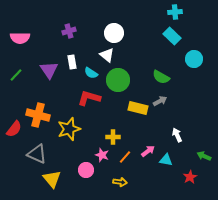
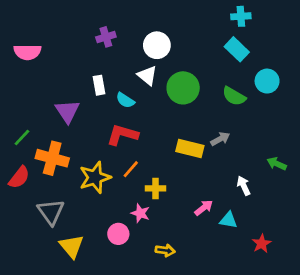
purple cross: (69, 31) -> (106, 37), moved
purple triangle: (49, 70) -> (67, 111), moved
green line: (16, 75) -> (22, 138), moved
green semicircle: (161, 77) -> (234, 96), moved
green circle: (118, 80) -> (183, 88), moved
gray triangle: (37, 154) -> (51, 212), turned 30
green arrow: (204, 156) -> (277, 164), moved
orange line: (125, 157) -> (131, 169), moved

